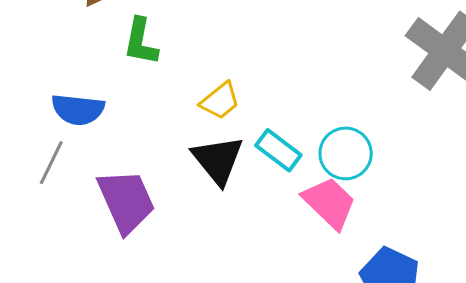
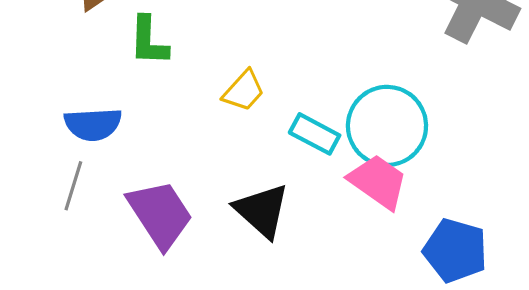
cyan circle: (346, 153) -> (387, 126), size x1.4
black triangle: (218, 160) -> (262, 211), moved

